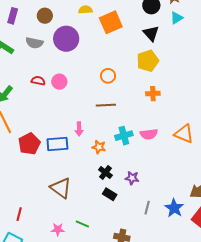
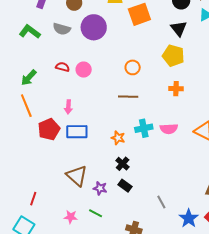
yellow pentagon: (148, 61) -> (173, 56), turned 30
pink arrow: (79, 129) -> (68, 107), moved
purple star: (132, 178) -> (100, 188), moved
gray line: (147, 208) -> (161, 202), turned -48
blue star: (174, 208) -> (189, 218), moved

